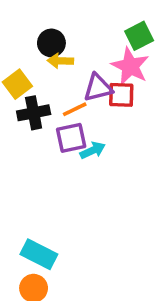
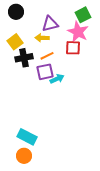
black circle: (51, 43) -> (16, 12), moved
yellow arrow: (60, 61) -> (42, 38), moved
purple triangle: (98, 88) -> (50, 24), moved

